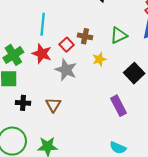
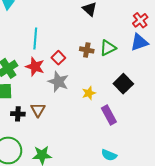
brown cross: (85, 36) -> (87, 50), moved
yellow star: (99, 59) -> (89, 93), moved
brown triangle: (53, 105) -> (38, 110), moved

